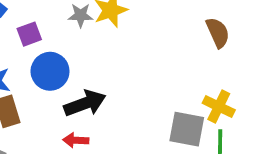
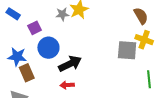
yellow cross: (219, 107) -> (144, 40), moved
gray square: (187, 129) -> (127, 50), moved

